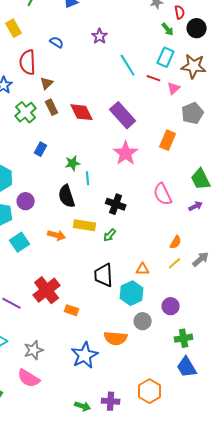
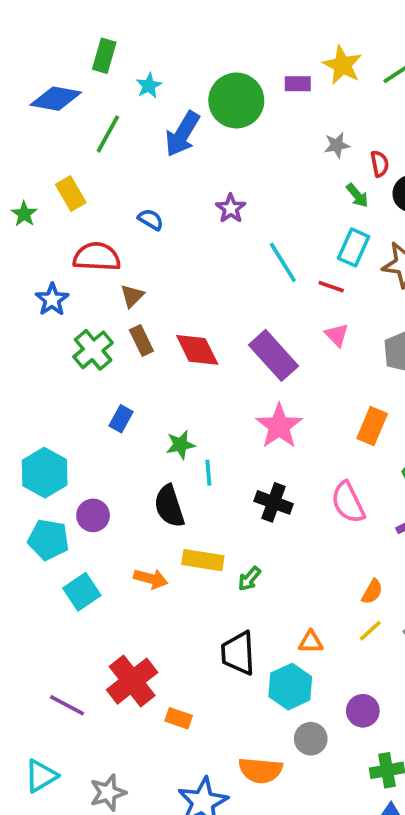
red semicircle: (28, 62) -> (97, 257), turned 95
pink triangle: (174, 88) -> (337, 335), moved, turned -32
orange rectangle: (168, 140) -> (372, 426), moved
black cross: (116, 204) -> (274, 502), moved

